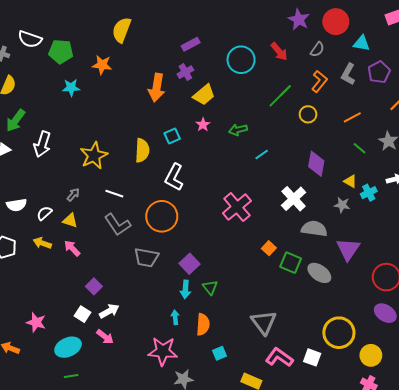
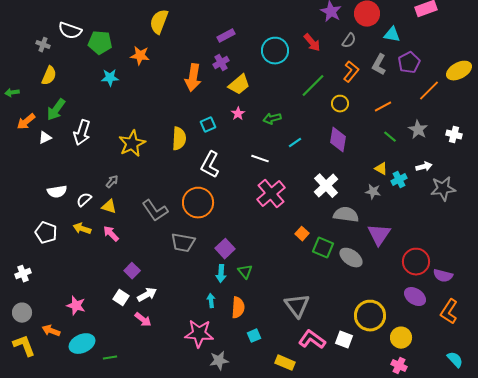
purple diamond: (316, 164) -> (338, 140), moved
white line: (114, 194) -> (260, 159), moved
cyan ellipse: (68, 347) -> (82, 344), moved

